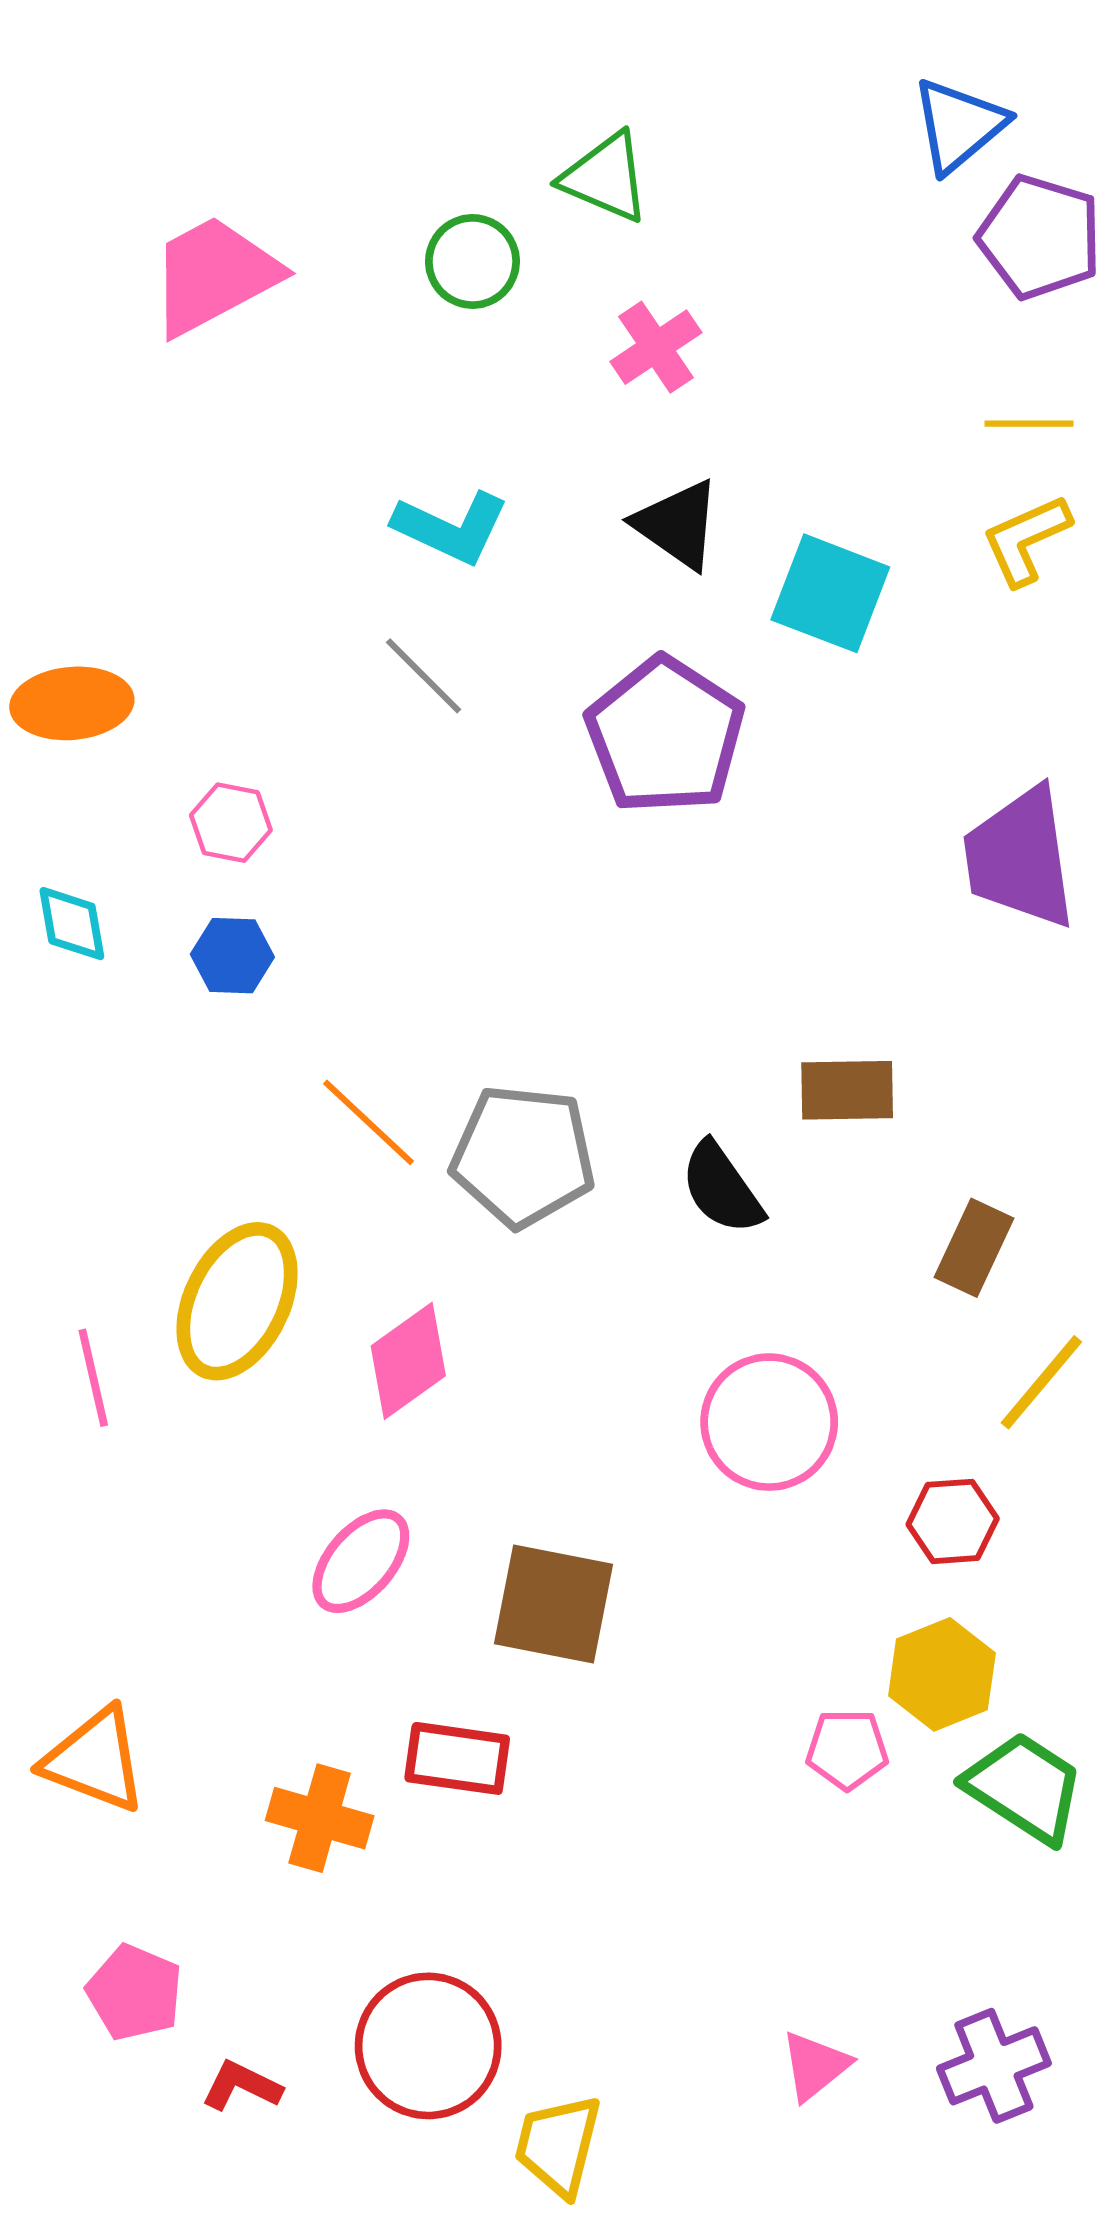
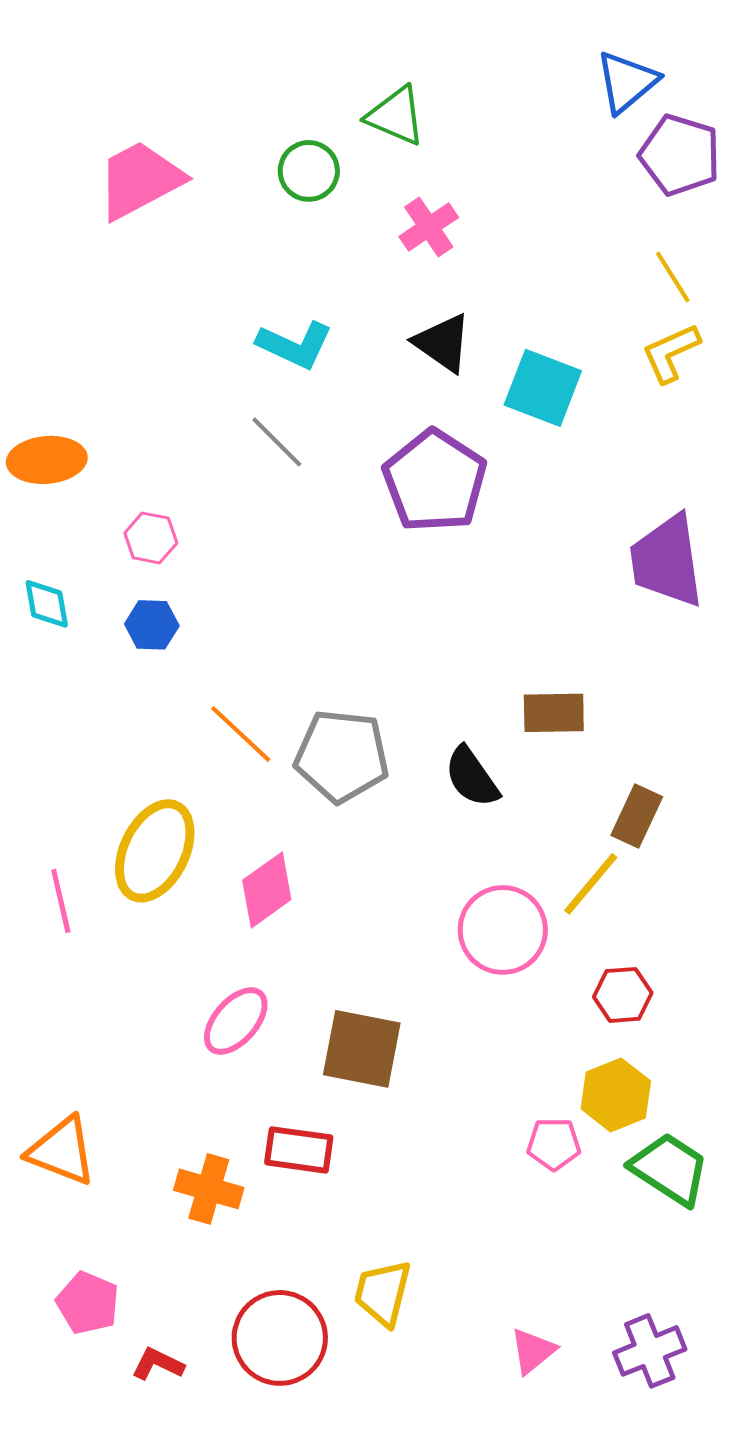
yellow line: (1029, 424) -> (673, 277), turned 58
yellow line: (1041, 1382) -> (591, 884), moved
yellow trapezoid: (558, 2145) -> (383, 1293), moved

